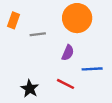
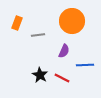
black star: (30, 89) -> (40, 75), moved

